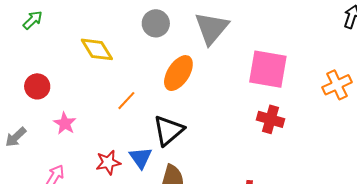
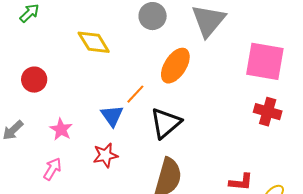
orange line: (126, 101) -> (135, 94), moved
pink star: (65, 123) -> (61, 129), moved
blue triangle: (141, 158) -> (112, 116), moved

